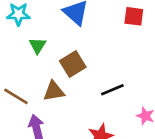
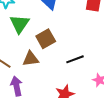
green triangle: (38, 46) -> (20, 24), size x1.5

